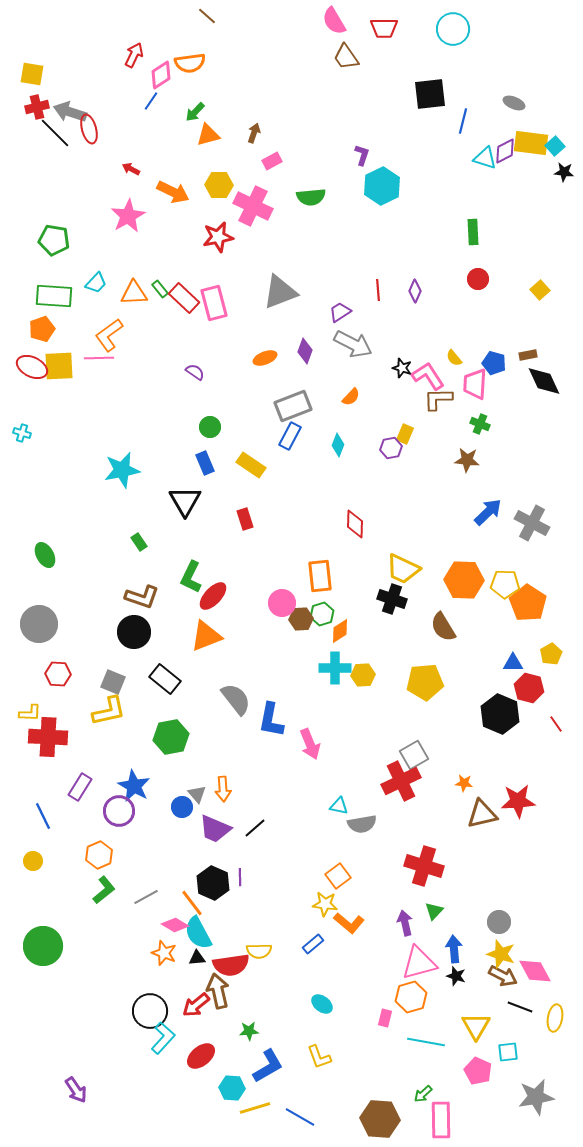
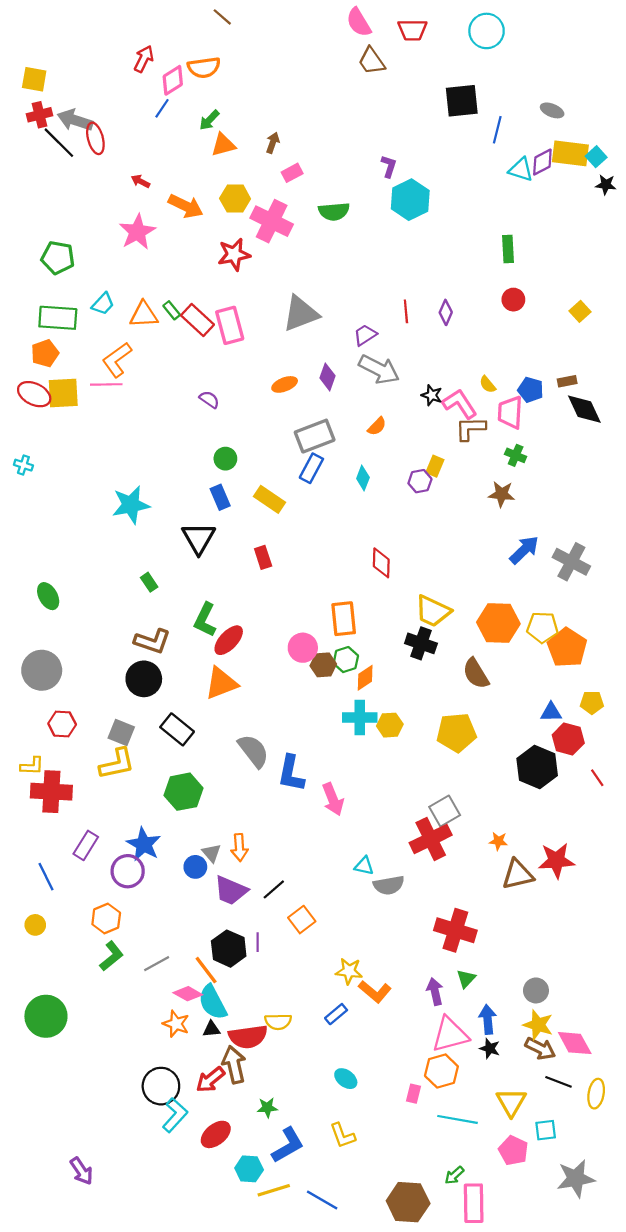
yellow pentagon: (551, 654) -> (592, 702), turned 30
orange square: (338, 876) -> (302, 920), moved

